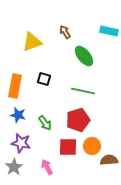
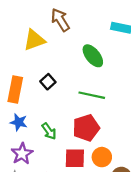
brown arrow: (65, 32) -> (60, 20), moved, size x1.5
black square: (44, 79) -> (48, 82), turned 32
purple star: (21, 143) -> (22, 154), turned 30

